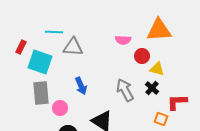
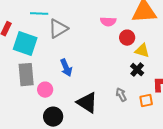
gray triangle: (73, 47) -> (58, 29), turned -35
gray arrow: (125, 90) -> (121, 95), moved, size x0.6
orange square: (161, 119) -> (146, 101), turned -32

